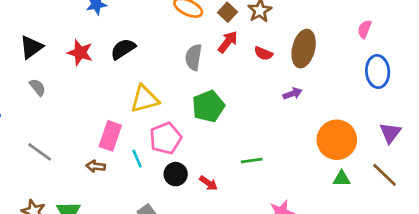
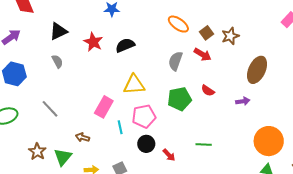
red arrow: (228, 42) -> (203, 55), turned 72
red semicircle: (263, 53) -> (208, 91), moved
brown arrow: (96, 166) -> (83, 137), moved

